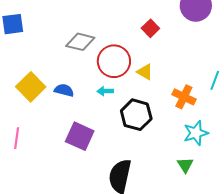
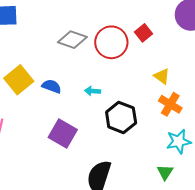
red circle: (114, 61) -> (111, 42), moved
yellow triangle: (145, 72) -> (162, 76), moved

